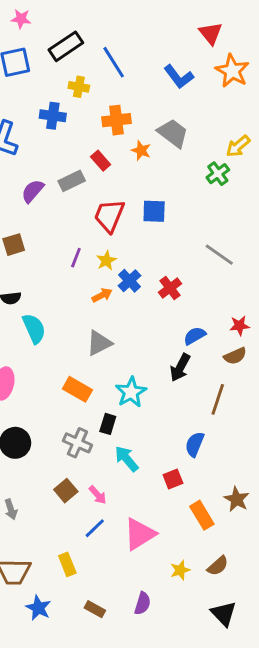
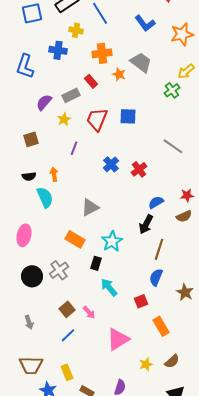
orange star: (232, 71) -> (182, 34), moved, turned 30
yellow star: (106, 260) -> (64, 119), moved
orange arrow: (102, 295) -> (54, 174), moved, turned -72
brown line: (218, 399) -> (159, 249), moved
gray cross: (77, 443) -> (59, 270), moved, turned 30
brown star: (237, 499) -> (185, 292), moved
blue line: (95, 528) -> (68, 335), moved
yellow rectangle: (67, 564) -> (67, 372), moved

